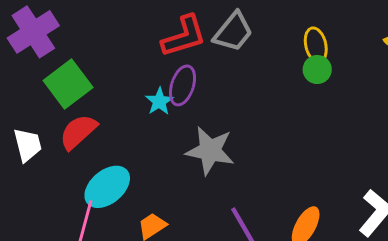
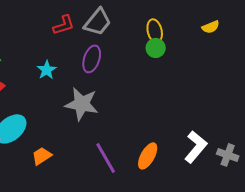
red L-shape: (184, 36) -> (64, 25), size x0.7
purple ellipse: (182, 85) -> (92, 59), moved

